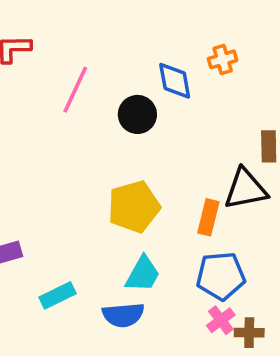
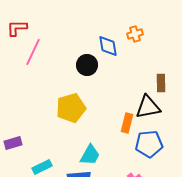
pink line: (75, 90) -> (33, 52), moved
yellow pentagon: (134, 207) -> (71, 108), moved
blue pentagon: (221, 276) -> (149, 144), moved

